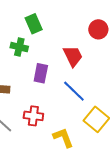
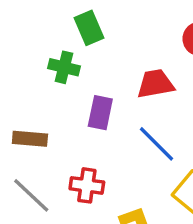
red trapezoid: (73, 56) -> (155, 84), turned -75

